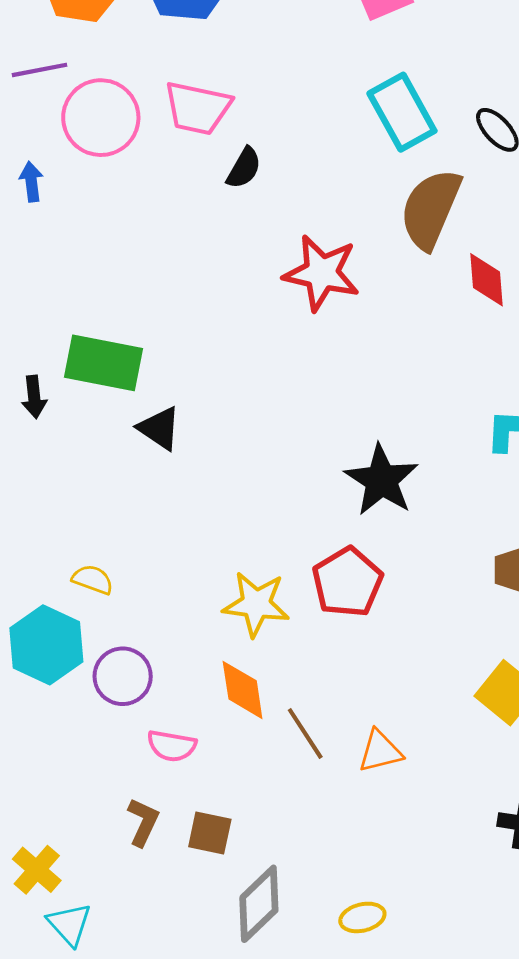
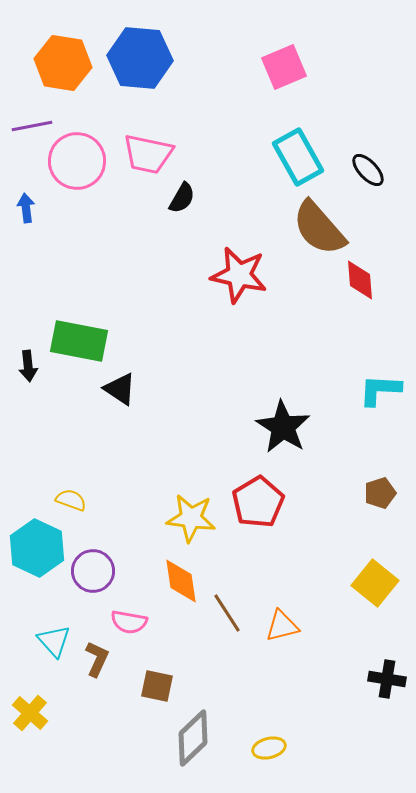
brown semicircle: (431, 209) -> (319, 228), turned -64
brown L-shape: (143, 822) -> (97, 659), moved
cyan triangle: (69, 924) -> (54, 641), moved

